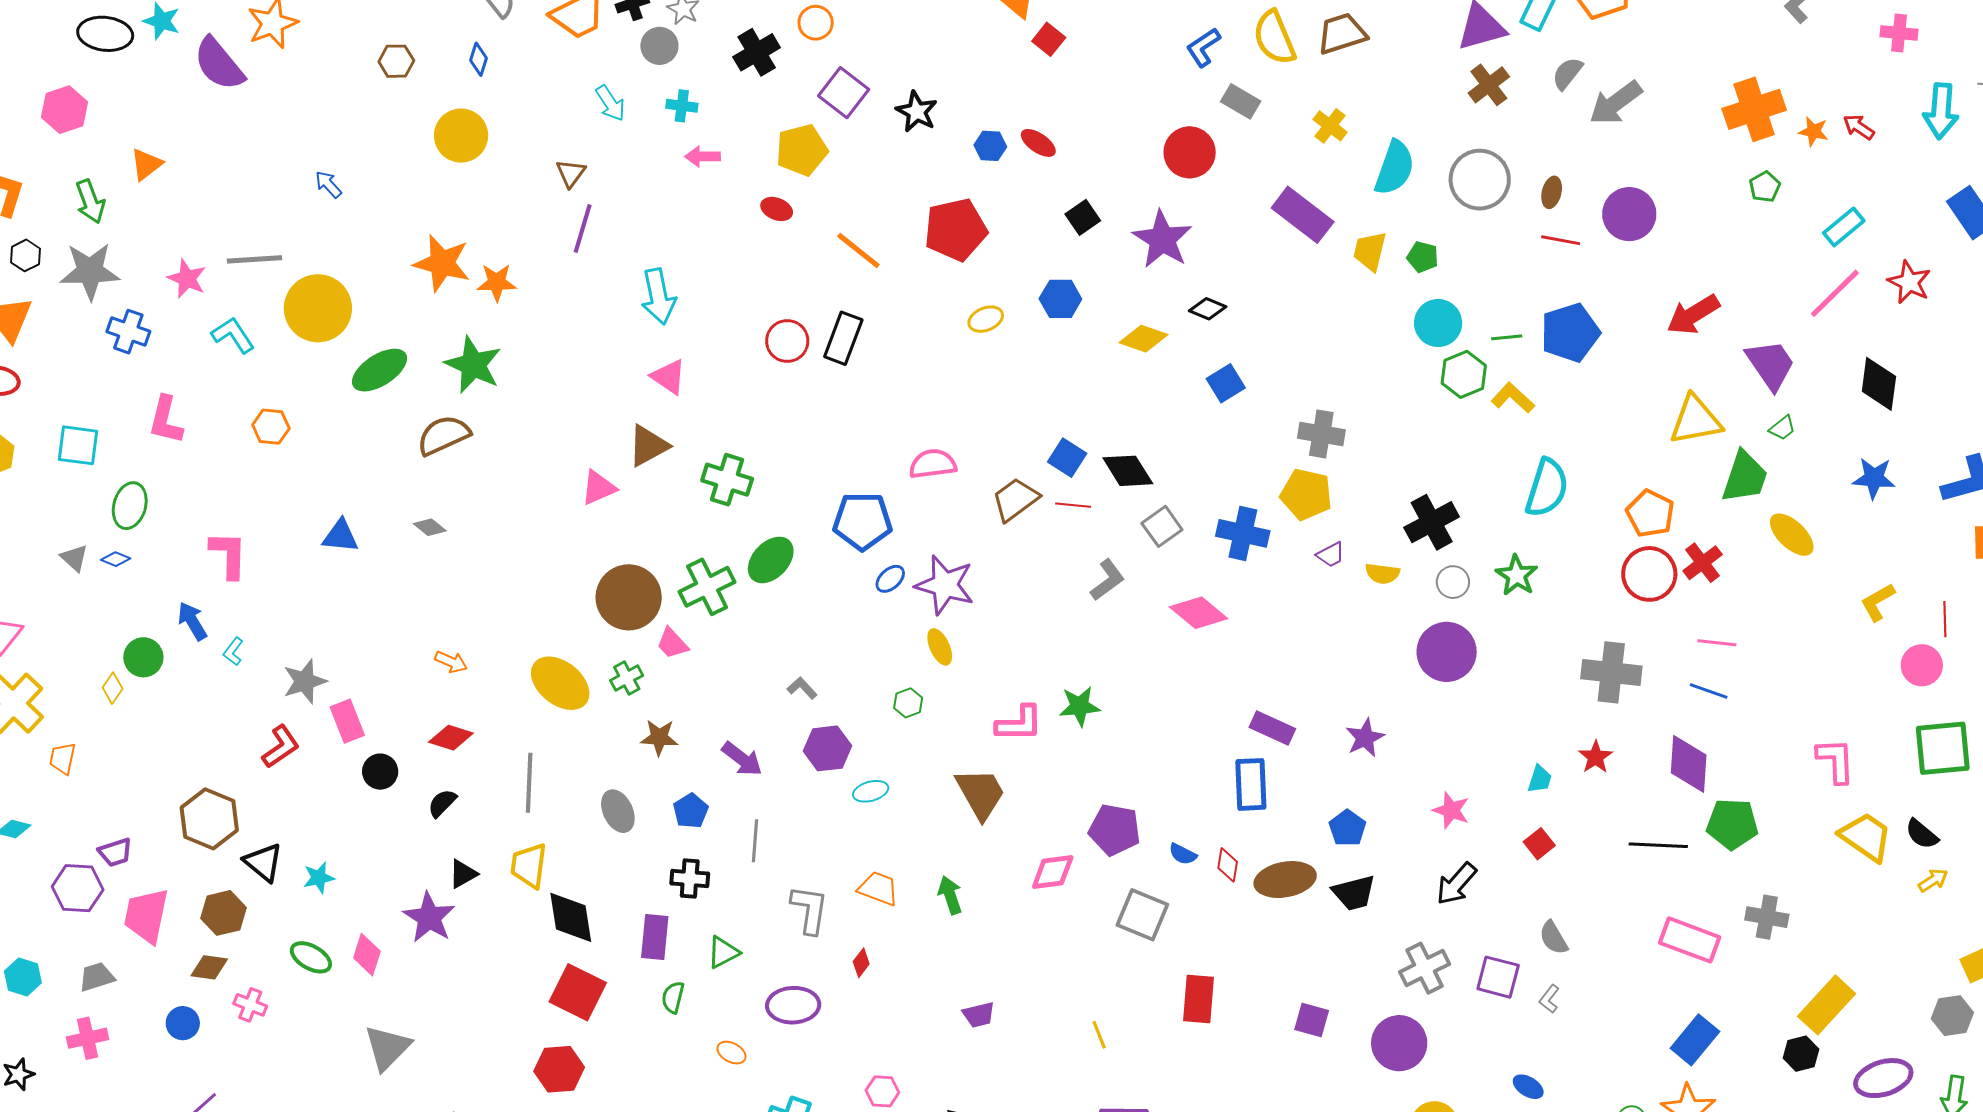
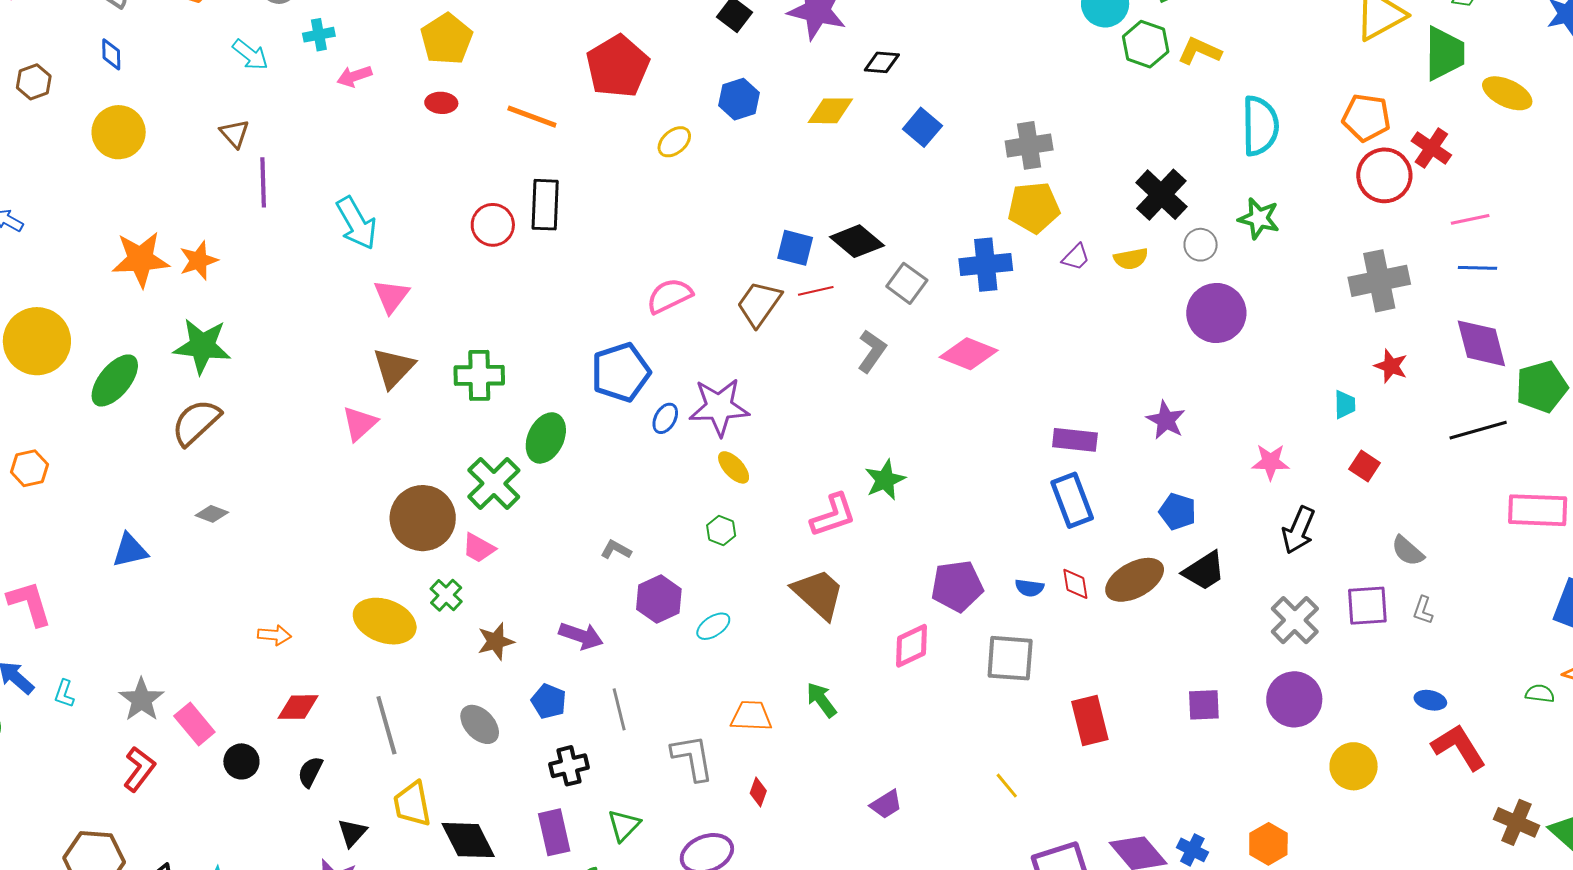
pink triangle: (669, 377) -> (391, 296), turned 51

